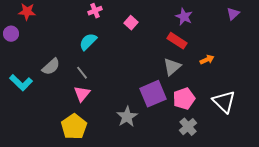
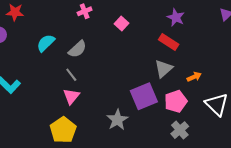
cyan semicircle: (88, 42) -> (46, 43), moved
orange arrow: (207, 60) -> (194, 77), moved
gray semicircle: (51, 67) -> (77, 49), moved

